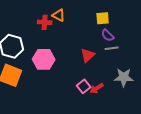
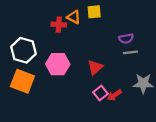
yellow square: (103, 18) -> (94, 12), moved
purple semicircle: (108, 35) -> (126, 38), turned -56
red triangle: (88, 55) -> (95, 67), moved

